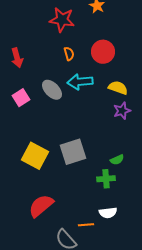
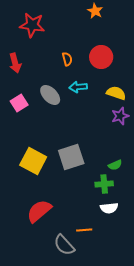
red star: (62, 20) -> (32, 25), moved
cyan arrow: (80, 82) -> (78, 87), size x0.7
white semicircle: (108, 213) -> (109, 208), moved

